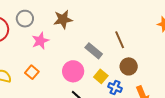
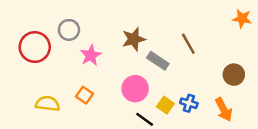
brown star: (63, 19) -> (134, 39), moved
brown circle: (129, 66) -> (234, 75), moved
yellow square: (101, 76) -> (165, 105), moved

